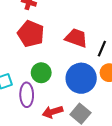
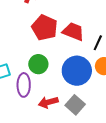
red pentagon: (31, 34) -> (45, 28), moved

